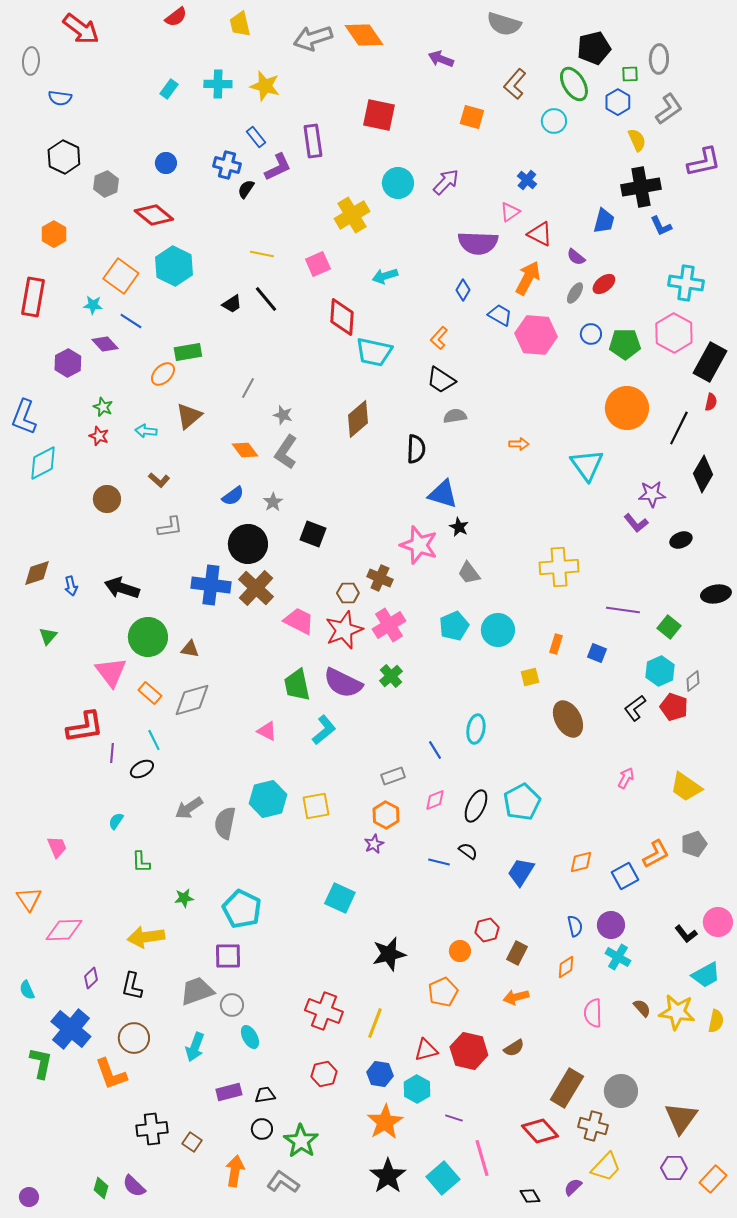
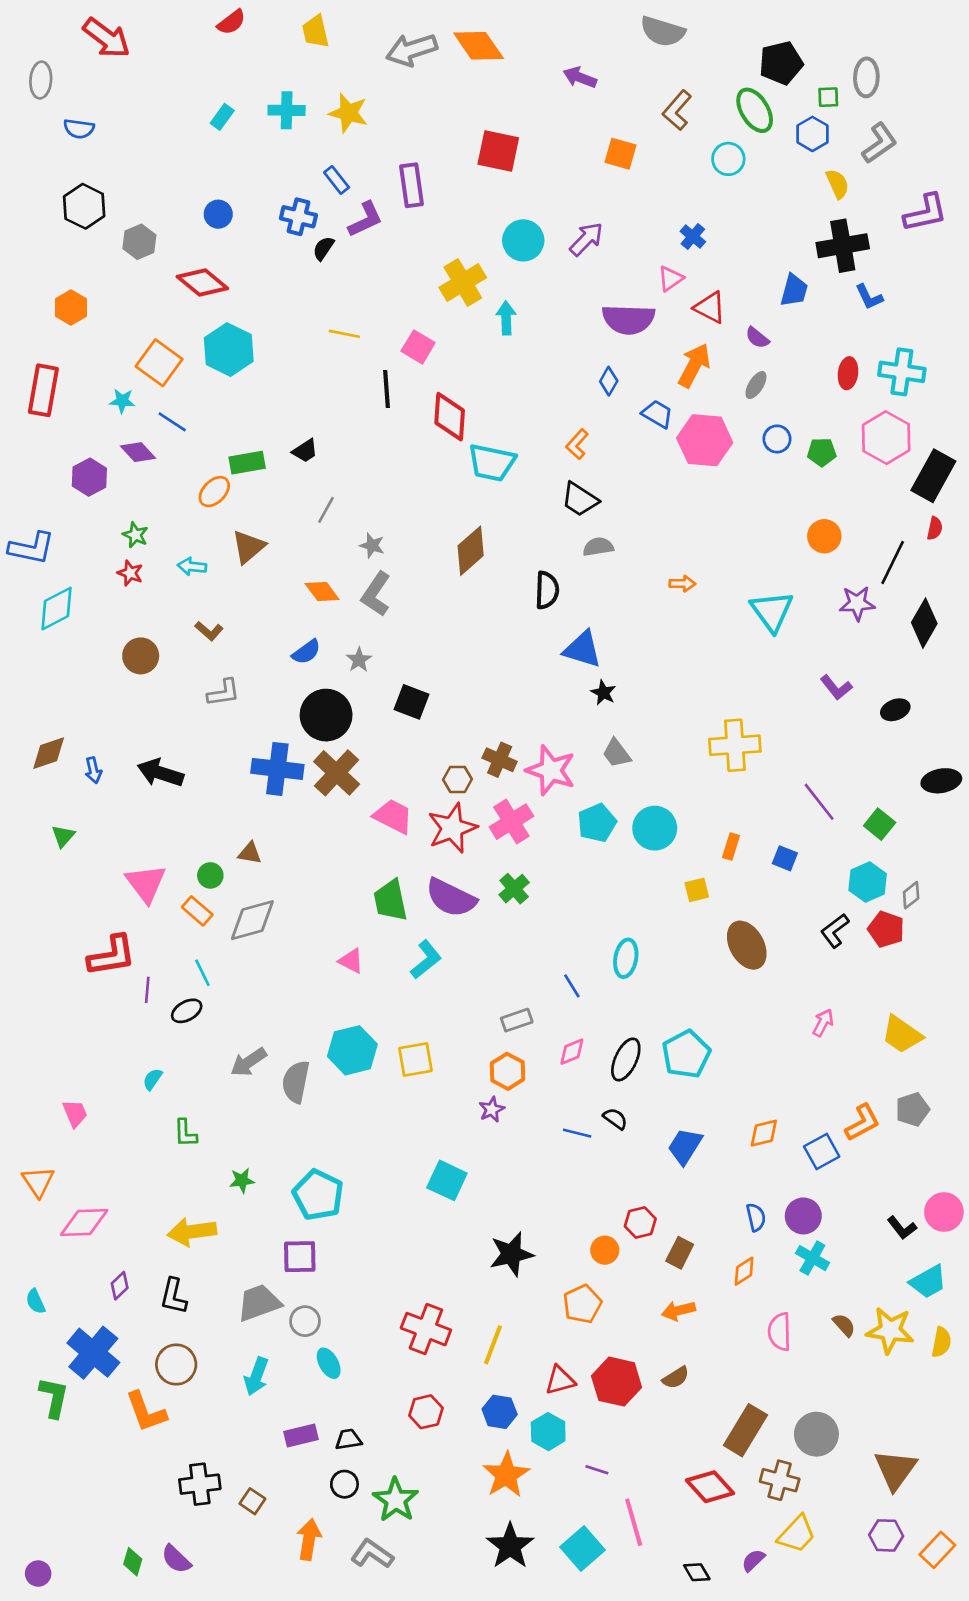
pink square: (318, 264) -> (418, 347), turned -35
cyan arrow: (385, 276) -> (506, 318), moved, turned 105
red ellipse: (604, 284) -> (848, 373), moved, turned -45
black line: (266, 299) -> (387, 389), moved, turned 36
black trapezoid: (232, 304) -> (305, 451), moved
green pentagon: (625, 344) -> (822, 452), size x0.7
orange circle: (627, 408) -> (824, 536), size x0.6
blue L-shape: (24, 417) -> (32, 548), turned -99
purple star: (652, 494) -> (857, 603), moved
pink star: (419, 545) -> (551, 770), moved
purple line: (623, 610) -> (819, 802), turned 44
green circle: (148, 637) -> (210, 875), moved, size x0.5

